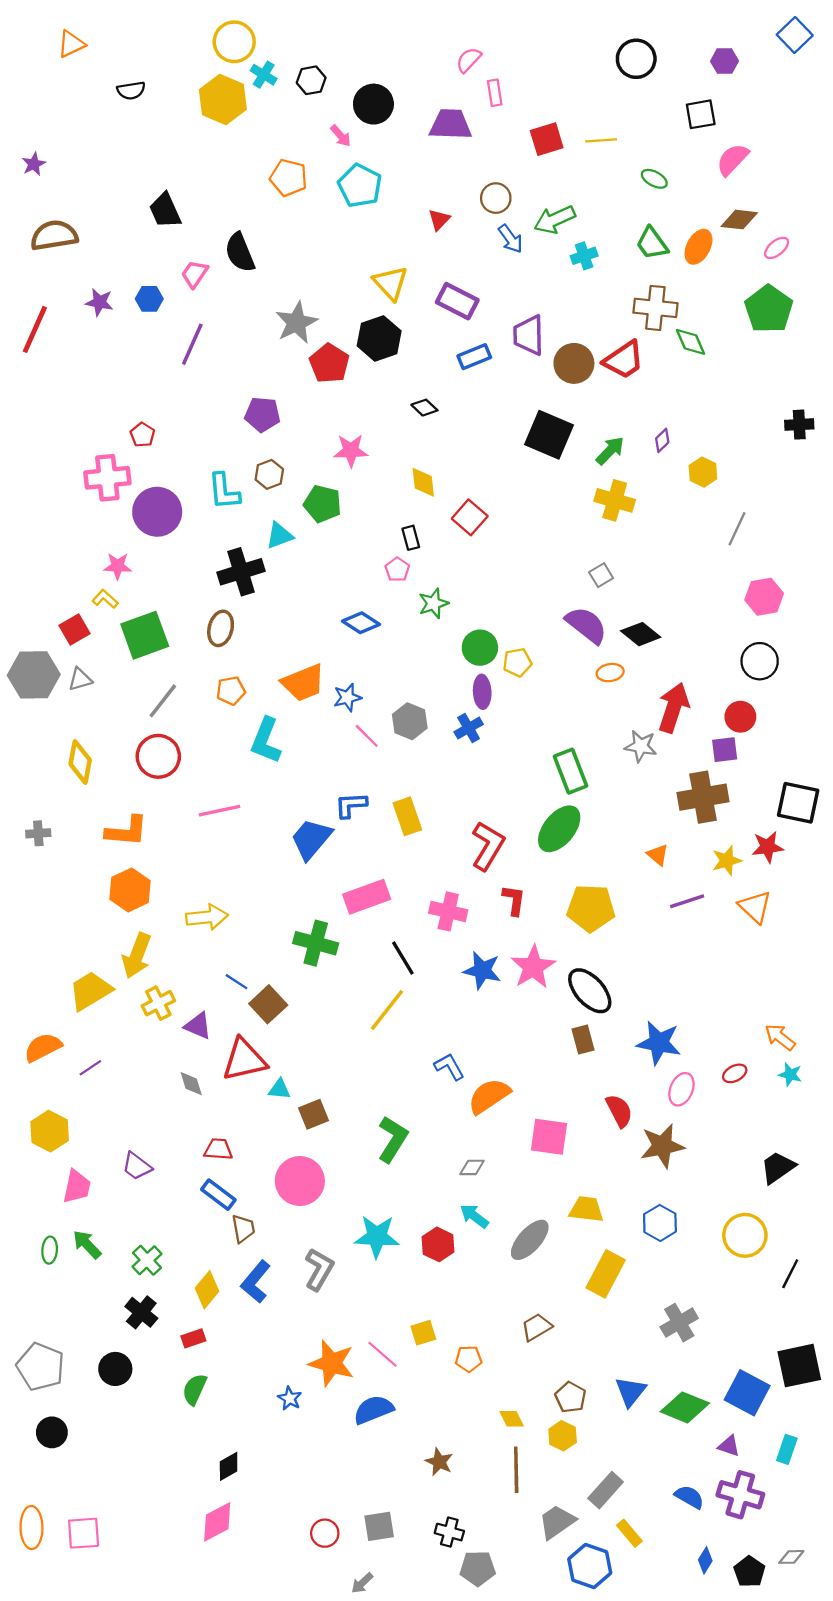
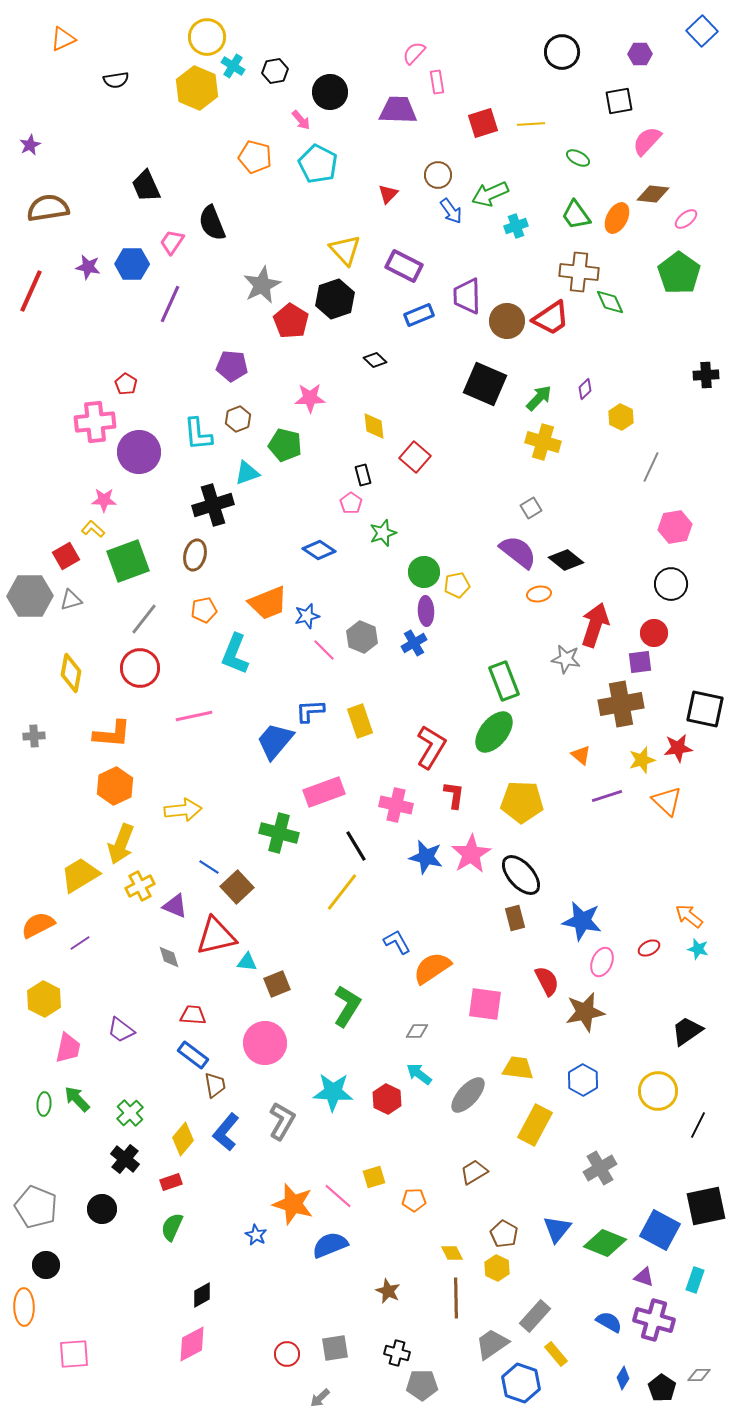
blue hexagon: (149, 299) -> (132, 264), size x1.4
orange ellipse: (31, 1528) -> (24, 1307), moved

